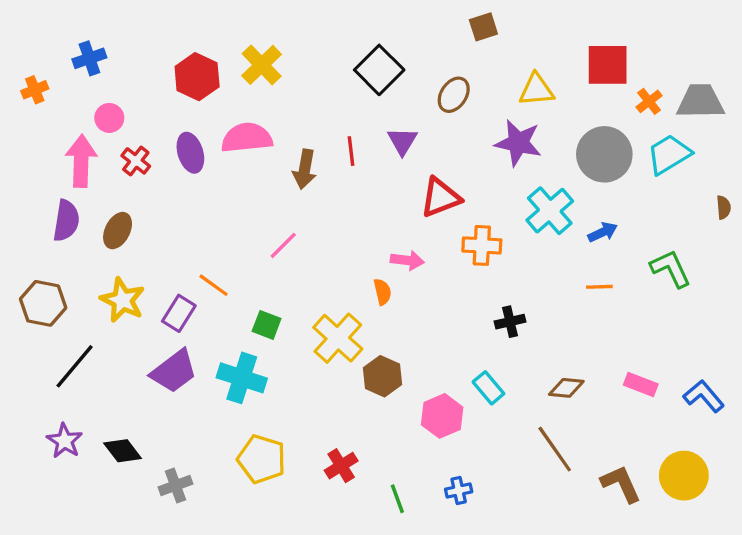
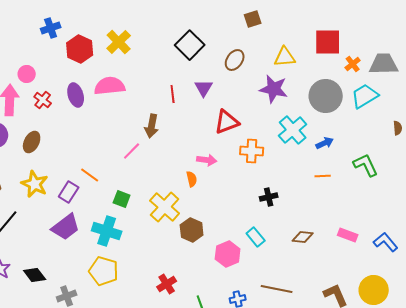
blue cross: (89, 58) -> (51, 28), moved
brown arrow: (305, 169) -> (152, 126), moved
brown line: (555, 449) -> (277, 289), moved, turned -44
yellow pentagon: (262, 459) -> (104, 271), moved

